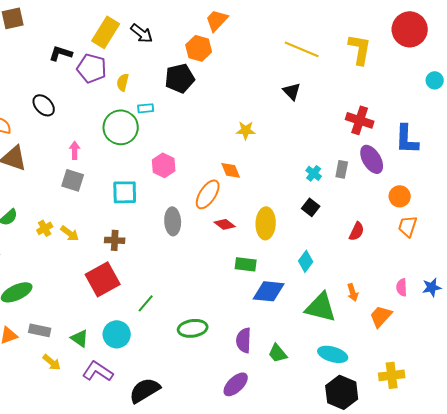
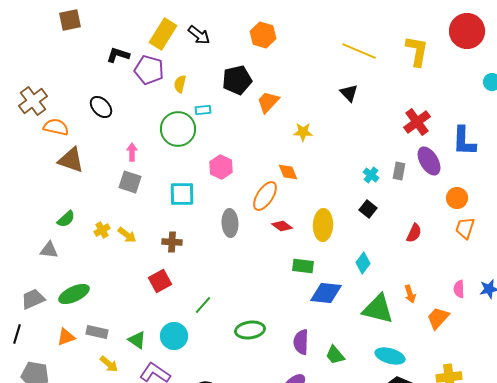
orange trapezoid: (217, 20) -> (268, 102), moved
orange hexagon: (199, 48) -> (263, 35), moved
red cross: (360, 120) -> (417, 122), turned 36
red square: (103, 279) -> (160, 281), size x0.7

